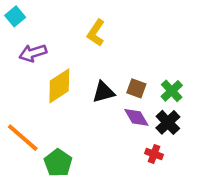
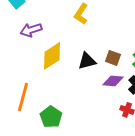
purple diamond: (136, 117) -> (113, 81), turned -55
orange line: (23, 138) -> (23, 97), turned 64

